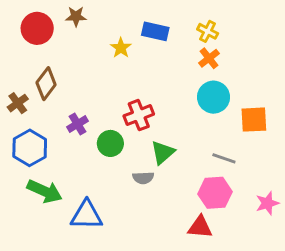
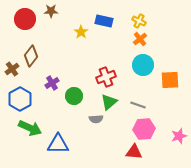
red cross: (139, 115) -> (106, 77), moved
gray line: (224, 158) -> (138, 105), moved

